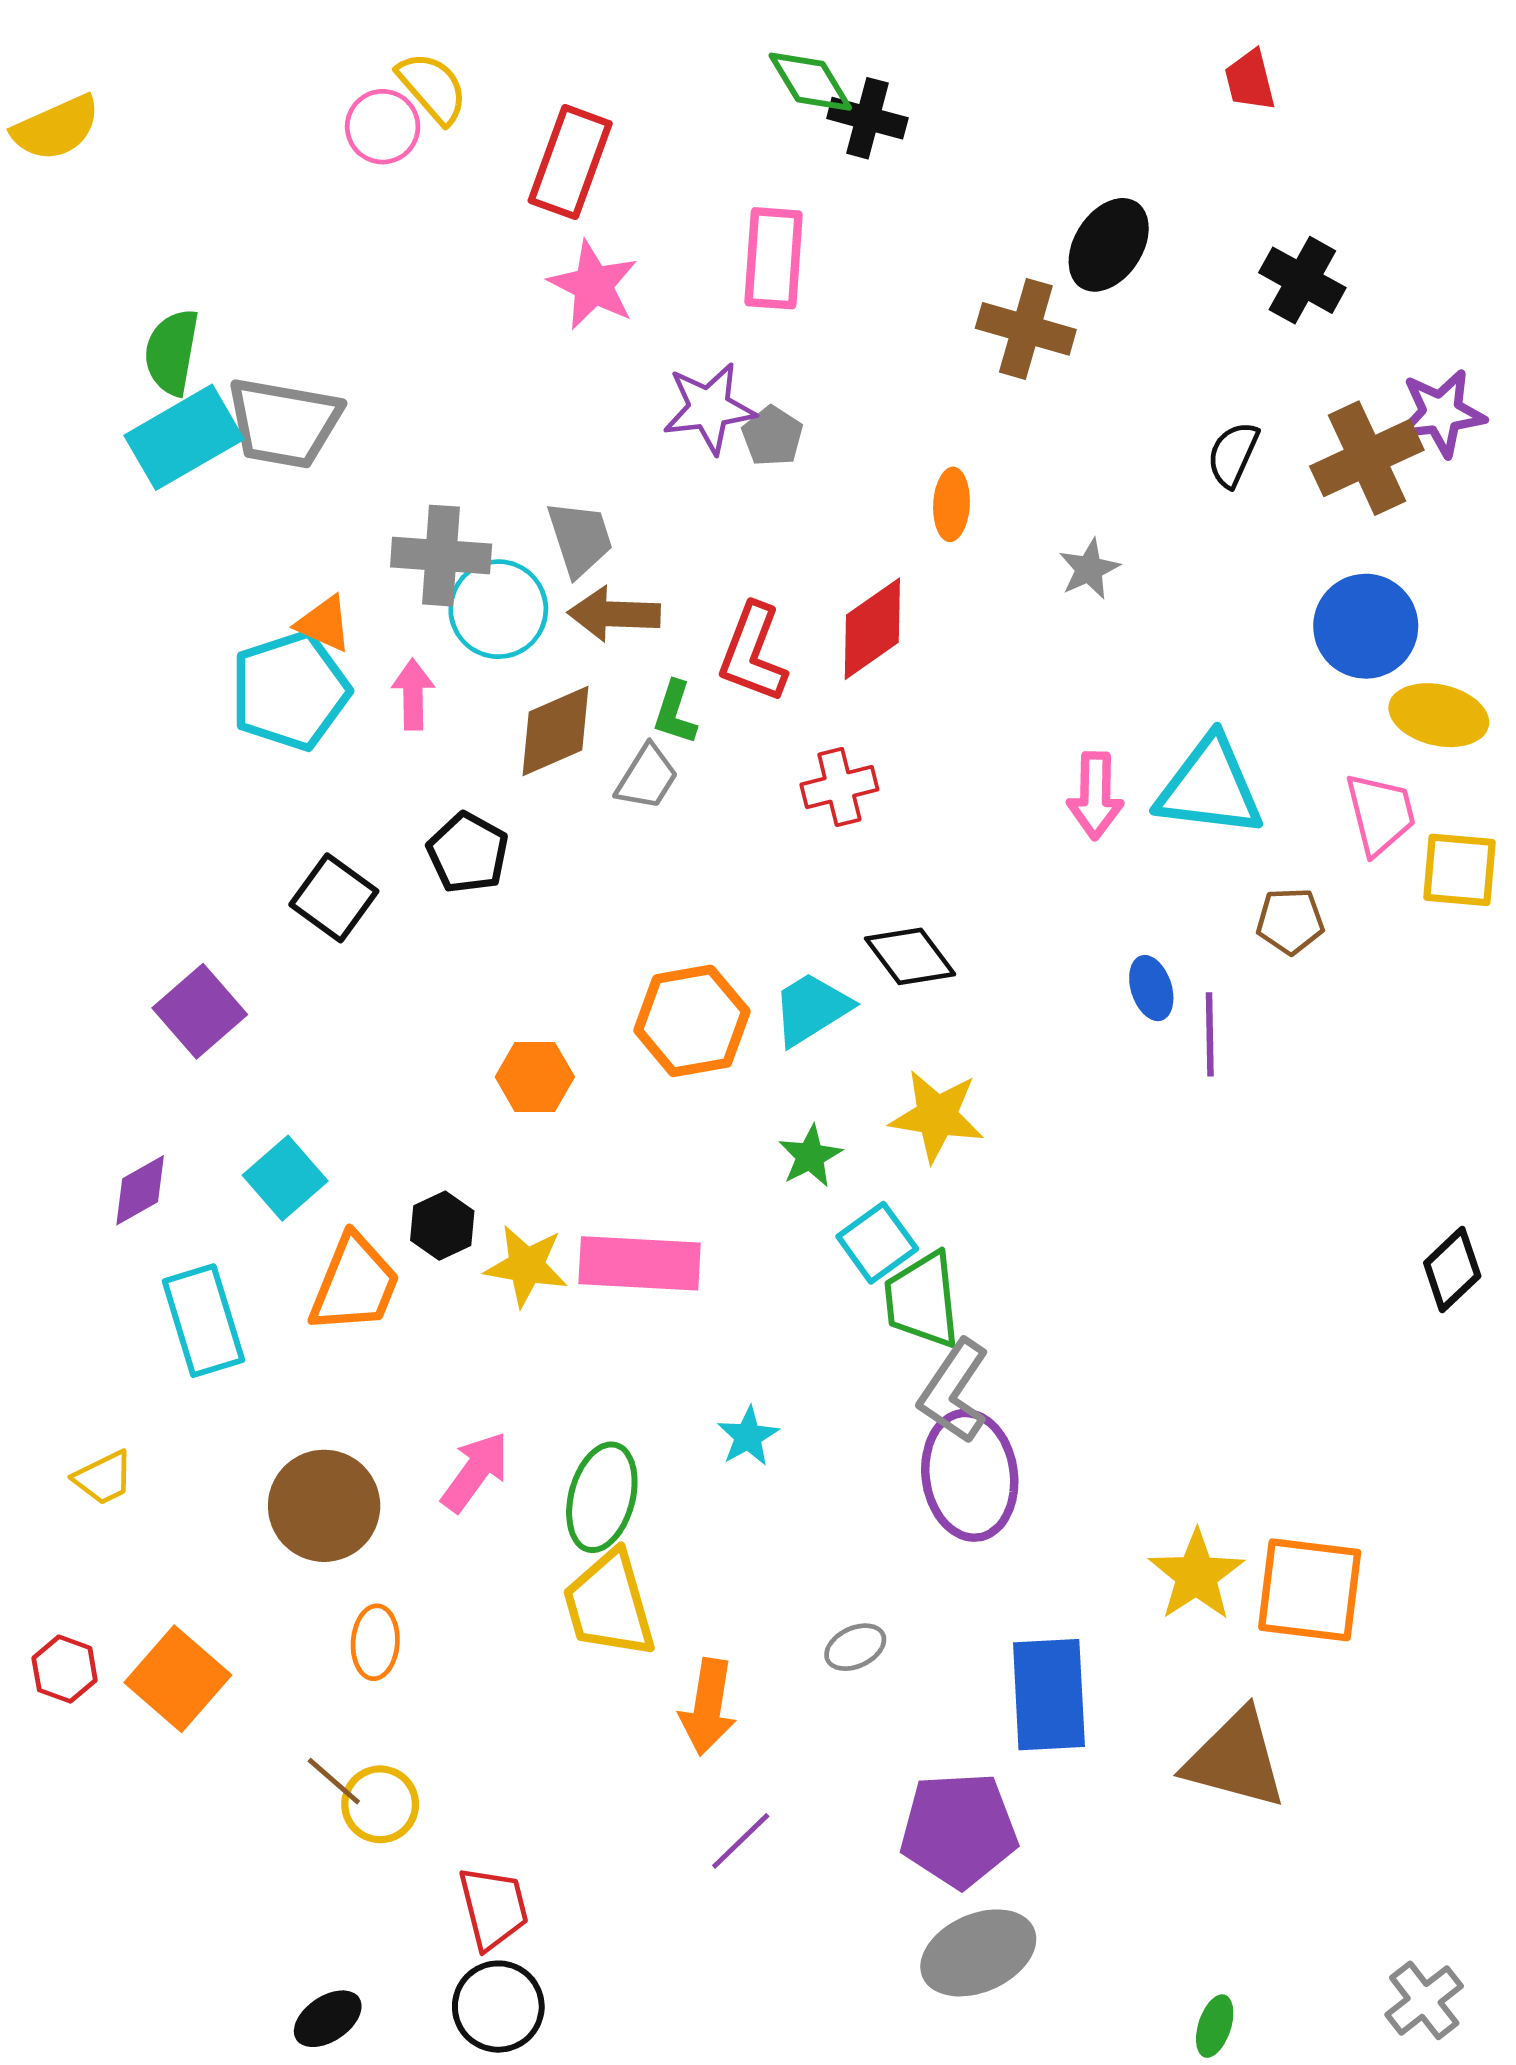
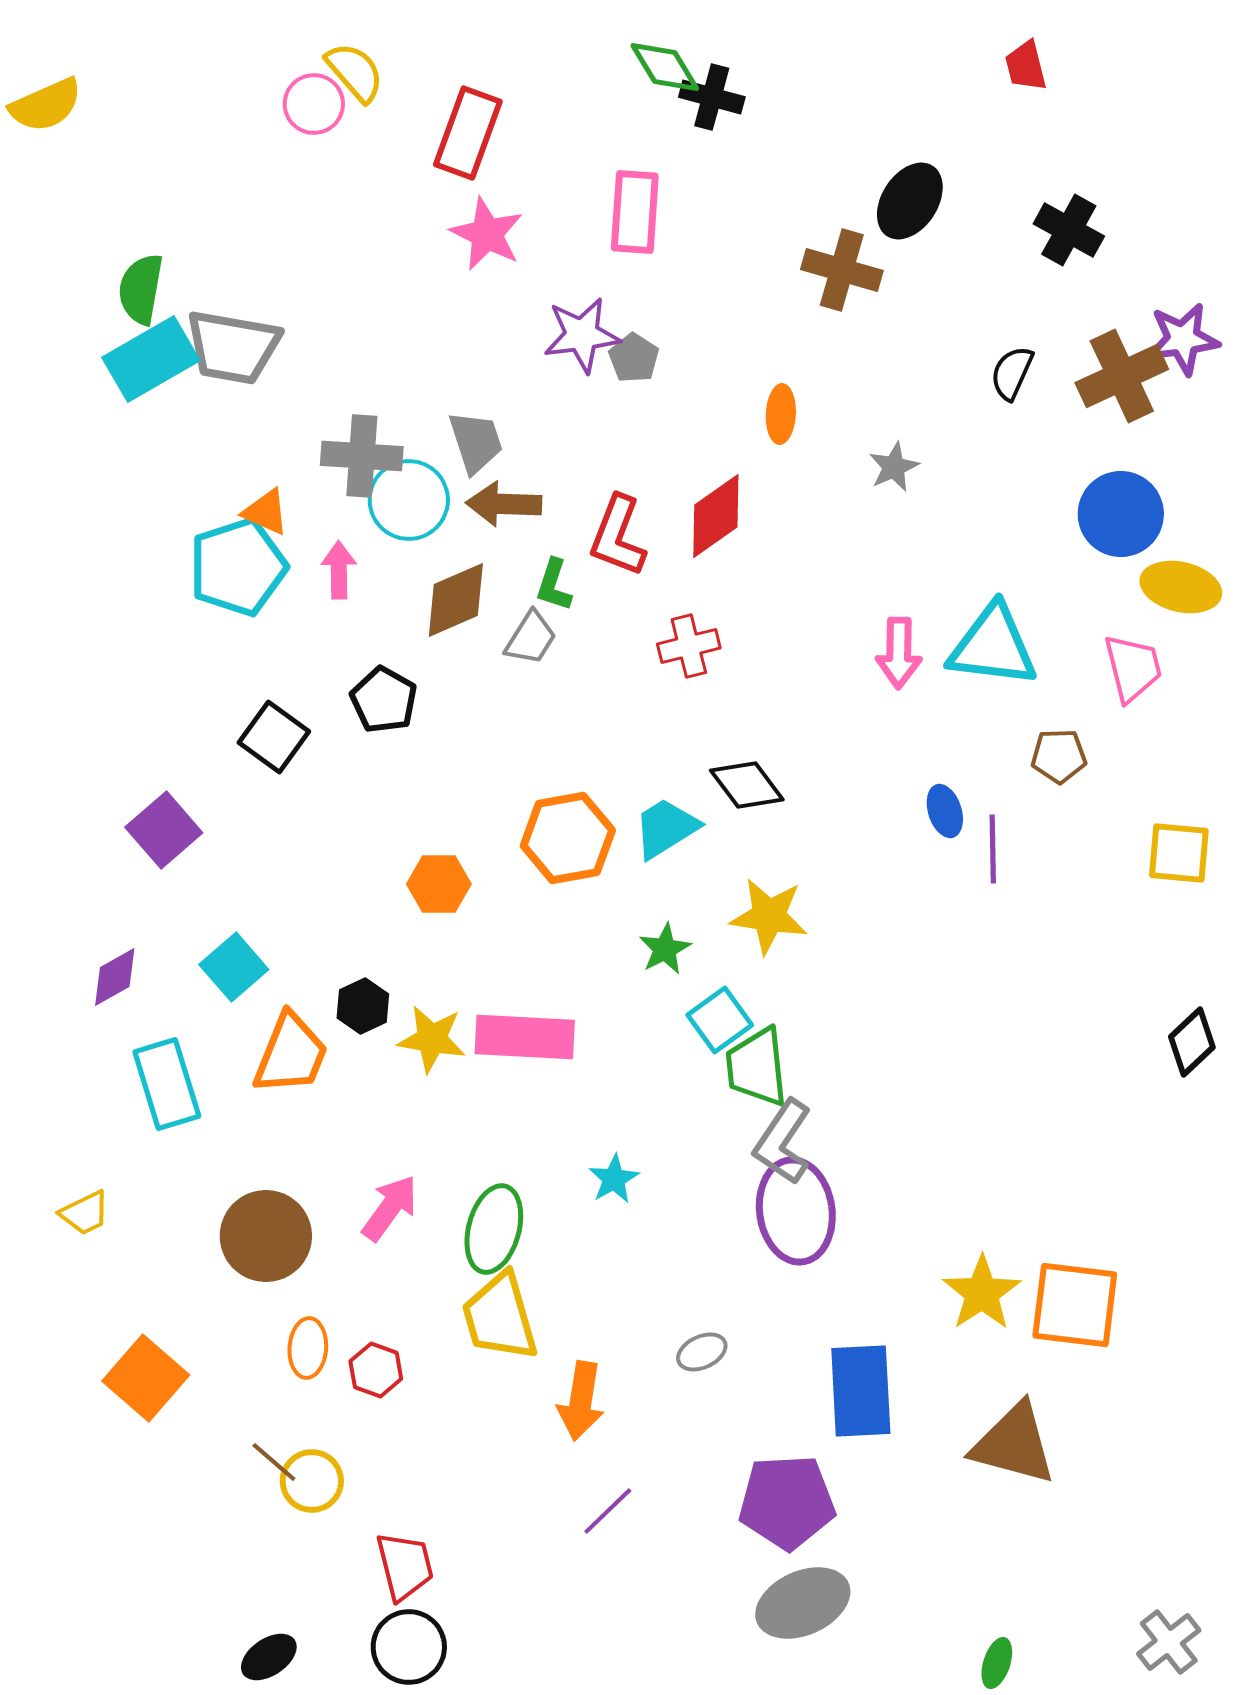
yellow square: (1460, 870) -> (1179, 853), moved
red hexagon: (65, 1669) -> (376, 1370), moved

